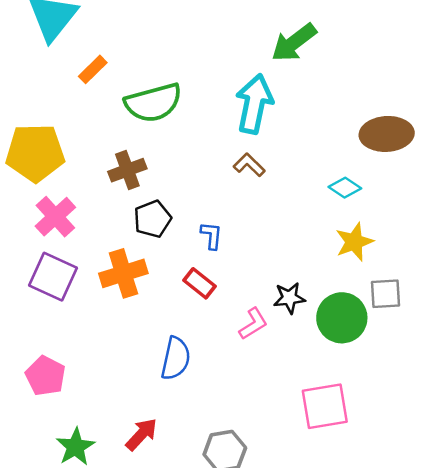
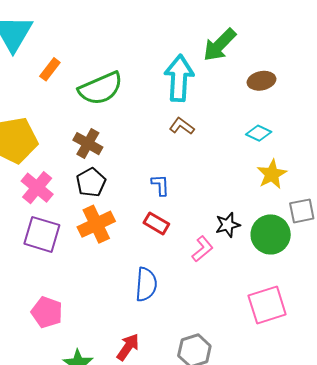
green arrow: (294, 42) -> (220, 45), moved
brown ellipse: (387, 134) -> (261, 81), moved, size x0.7
brown cross: (127, 170) -> (88, 144), turned -32
black pentagon: (152, 219) -> (91, 182), moved

